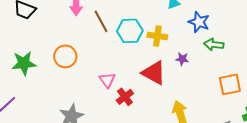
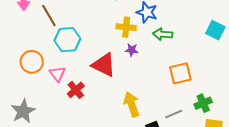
cyan hexagon: (130, 31) -> (67, 40), moved
yellow cross: (157, 36) -> (126, 27), moved
orange circle: (65, 56) -> (32, 62), moved

